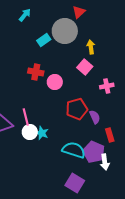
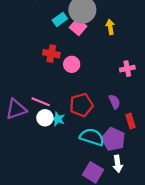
pink square: (85, 67) -> (78, 27), moved
red pentagon: (77, 109) -> (81, 105), moved
pink line: (26, 117) -> (41, 102), turned -54
white arrow: (105, 162) -> (118, 164), moved

